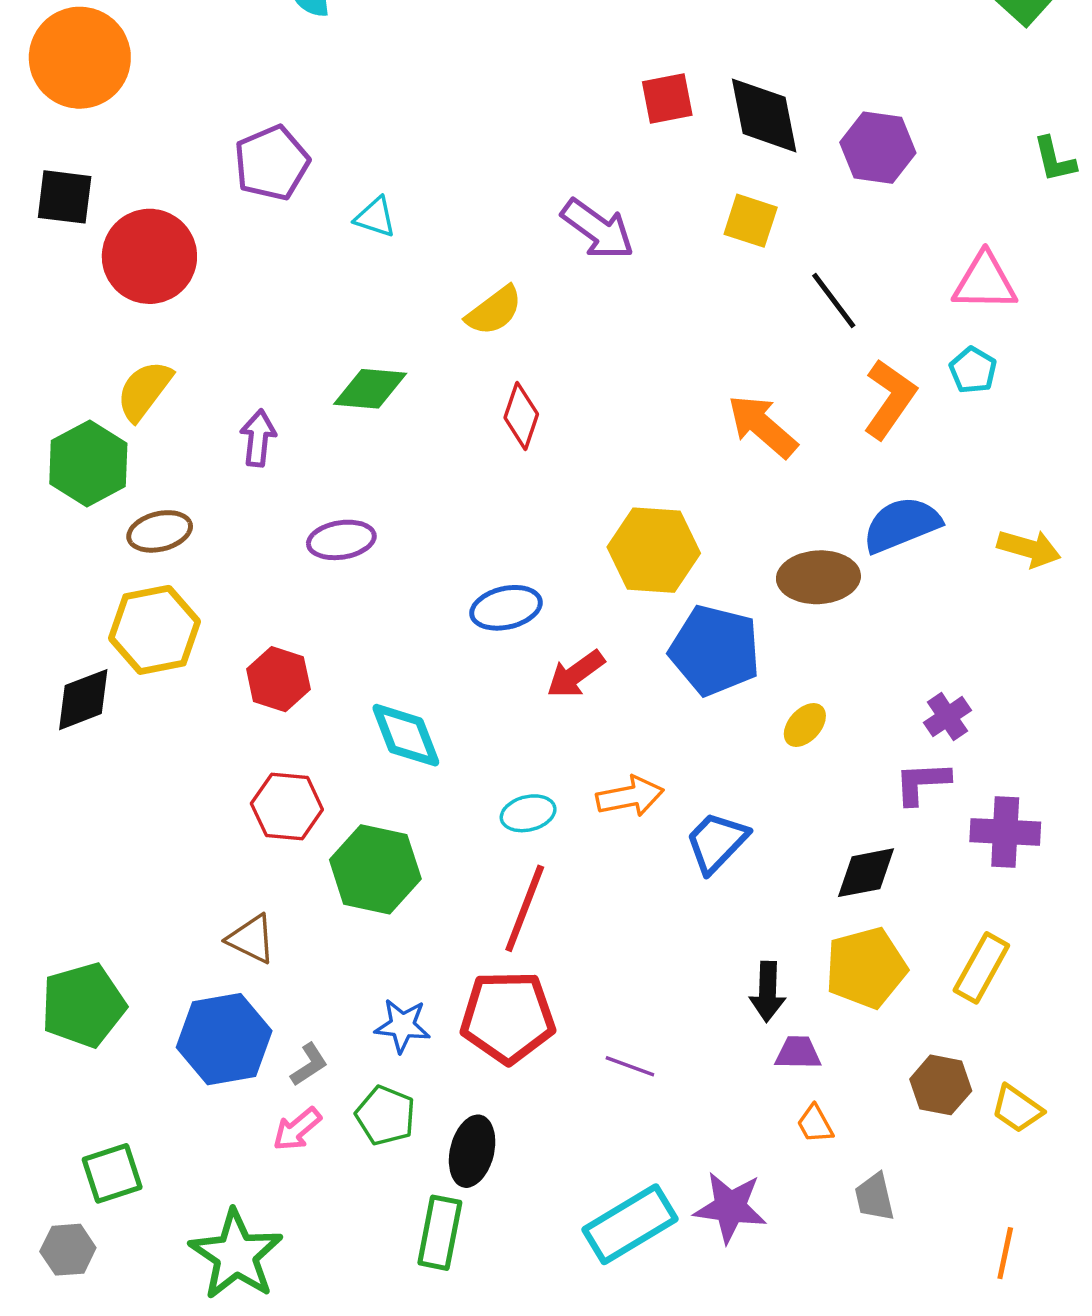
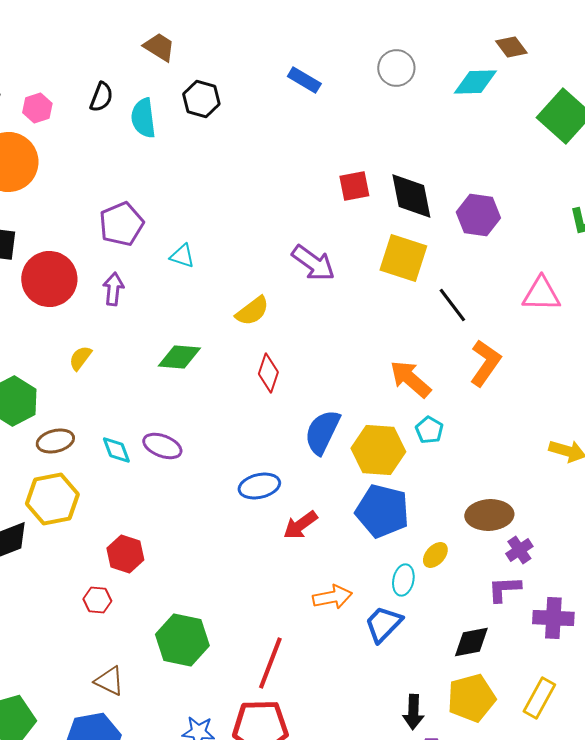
yellow square: (751, 221) -> (403, 258), size x1.5
cyan pentagon: (973, 370) -> (429, 430), moved
yellow semicircle: (144, 390) -> (80, 358), moved, size x0.7
purple arrow: (258, 438) -> (113, 289), moved
blue semicircle: (902, 525) -> (322, 432), moved, turned -42
purple ellipse: (341, 540) -> (162, 446), turned 30
yellow hexagon: (654, 550) -> (378, 450), moved
brown ellipse: (818, 577) -> (489, 515), moved
red hexagon: (278, 679) -> (125, 554), moved
cyan diamond: (406, 735) -> (116, 450), moved, size x0.7
red hexagon: (287, 807) -> (97, 600), moved, size x0.7
cyan ellipse: (528, 813) -> (403, 580), moved, turned -64

